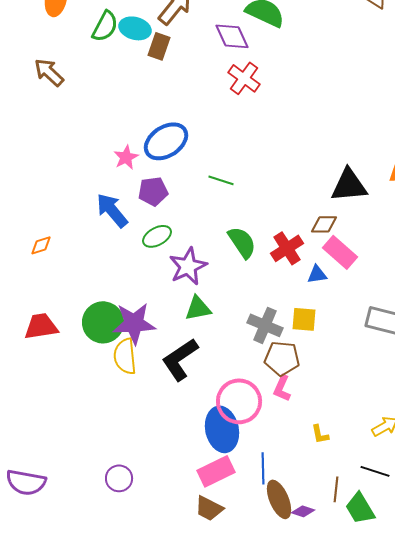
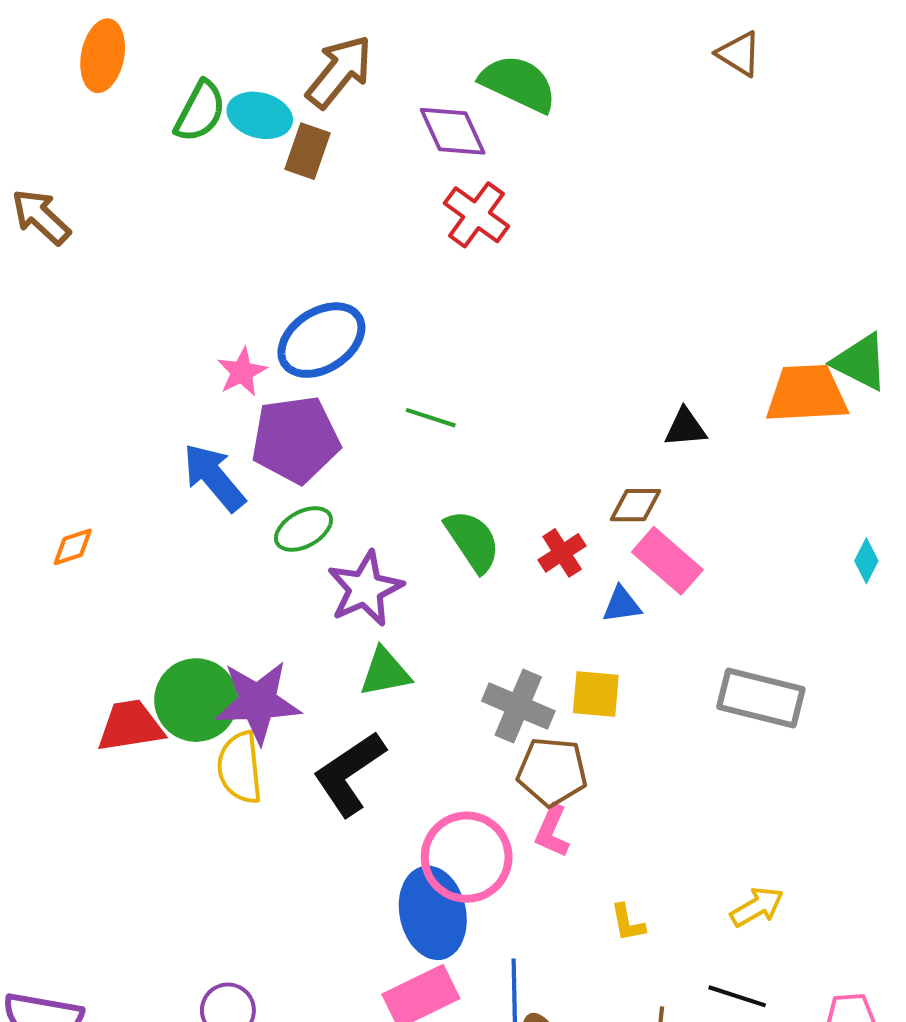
brown arrow: (49, 72) -> (41, 217), moved
black triangle: (349, 185) -> (685, 428), size x0.6
purple pentagon: (153, 191) -> (296, 440), size x1.5
red cross: (287, 248) -> (562, 553), size x0.7
red trapezoid: (41, 326) -> (130, 726), moved

